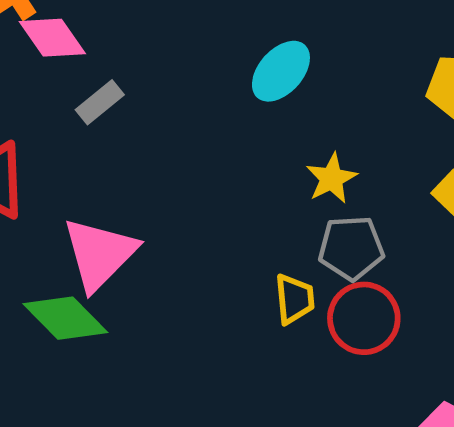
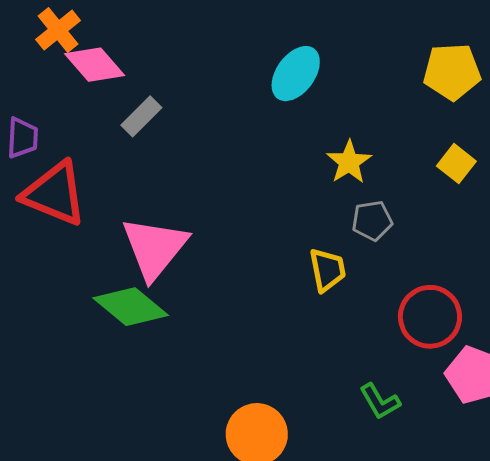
gray pentagon: (351, 248) -> (372, 221), size x0.7
red circle: (364, 318) -> (430, 317), moved

